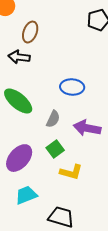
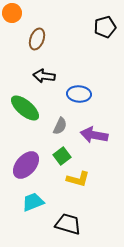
black arrow: (19, 57) -> (44, 76), moved

